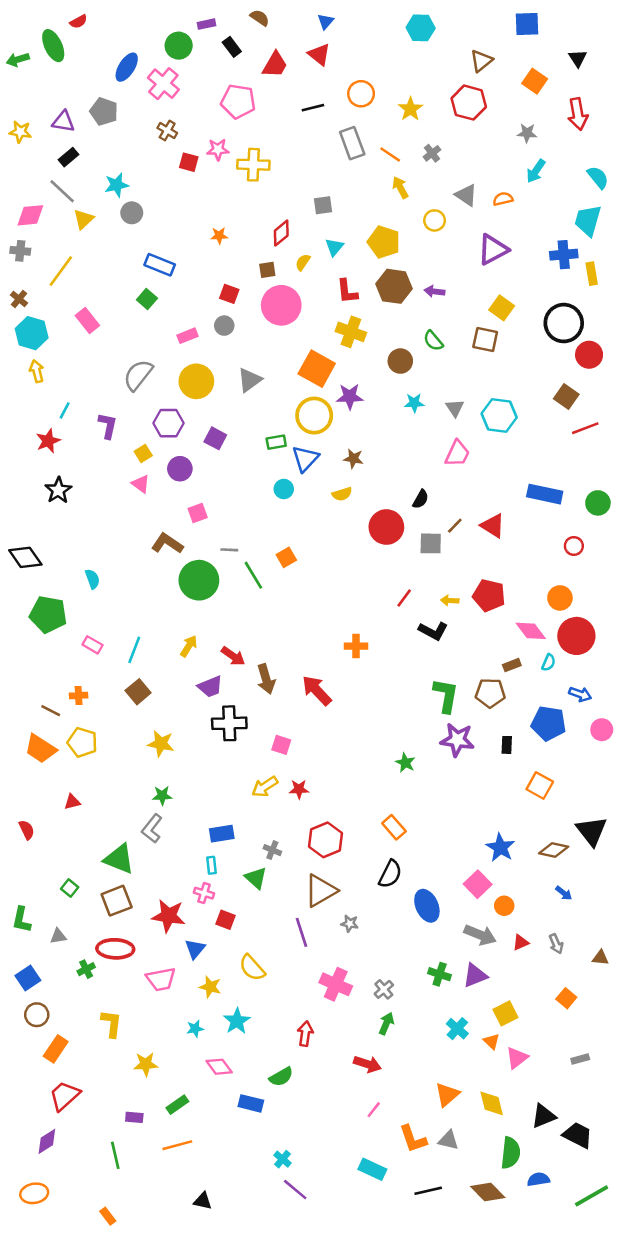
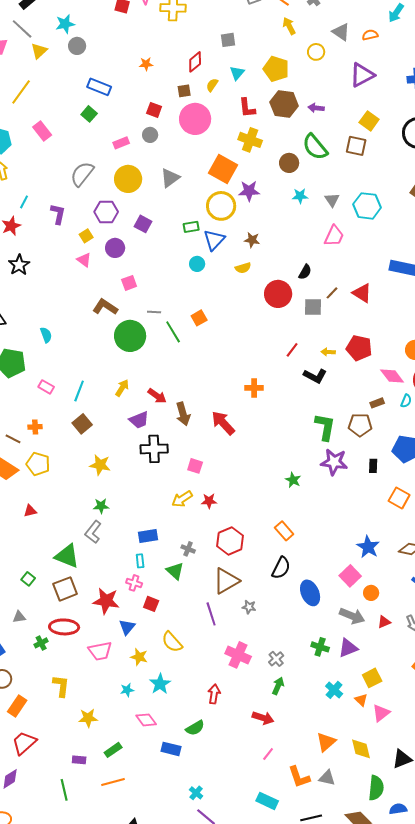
green semicircle: (433, 341) -> (315, 147), size x1.6

